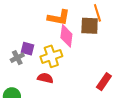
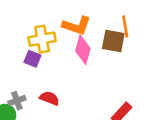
yellow cross: (51, 56) -> (42, 39), moved
gray cross: (17, 58) -> (17, 101), moved

